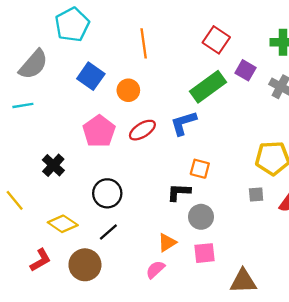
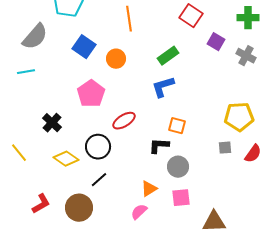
green rectangle: (208, 87) -> (168, 56), moved, size x0.7
red ellipse: (142, 130) -> (124, 121), moved
yellow diamond: (63, 224) -> (66, 159), moved

